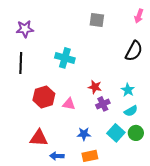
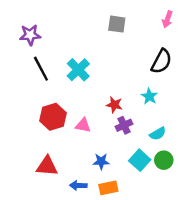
cyan cross: (65, 58) -> (78, 70), turned 30
black line: (21, 63) -> (41, 69), moved, turned -30
cyan star: (128, 90) -> (149, 96), moved
blue arrow: (57, 156) -> (78, 185), moved

